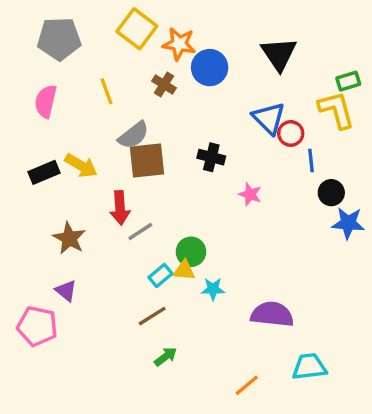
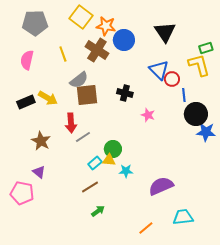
brown cross: (164, 84) -> (97, 50), size x1.6
black circle: (331, 193) -> (196, 114), size x1.5
purple semicircle: (272, 314) -> (161, 186), turned -30

